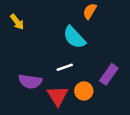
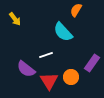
white line: (65, 67) -> (46, 55), moved
purple semicircle: (30, 81) -> (26, 69), turned 30

